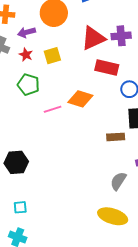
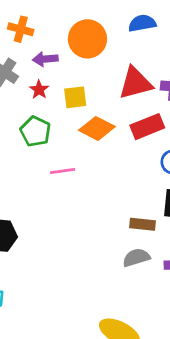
red rectangle: (107, 67) -> (147, 127), turned -45
orange diamond: (80, 99) -> (97, 128), moved
gray semicircle: (118, 181) -> (136, 258), moved, turned 30

